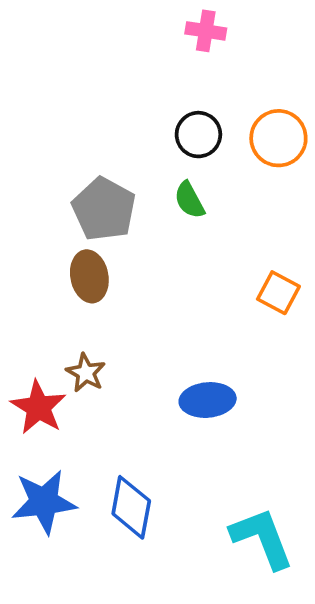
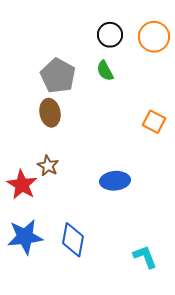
cyan L-shape: (262, 538) -> (145, 257), size x0.7

